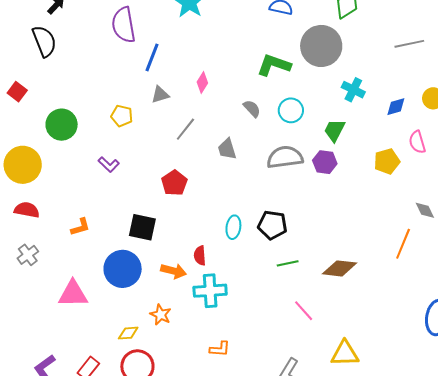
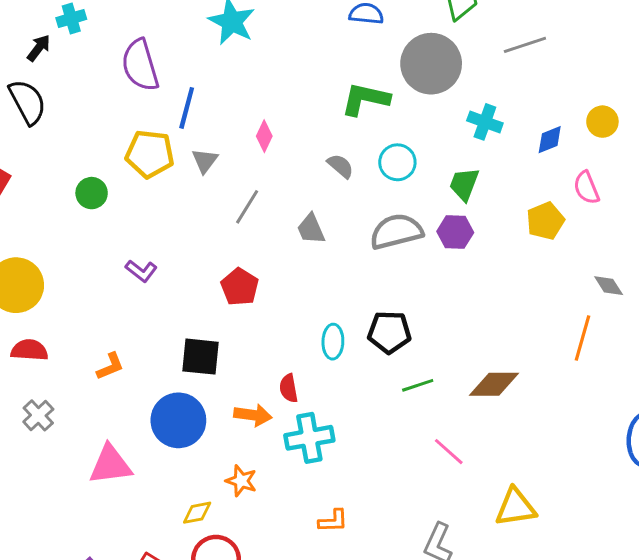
gray line: (409, 44) -> (525, 45), moved
gray triangle: (160, 95) -> (205, 161), turned -30
yellow pentagon: (122, 116) -> (150, 154), moved, size x1.5
green circle: (62, 125) -> (92, 193), moved, size x0.7

